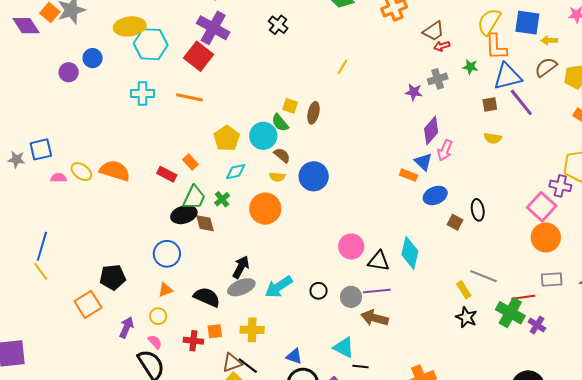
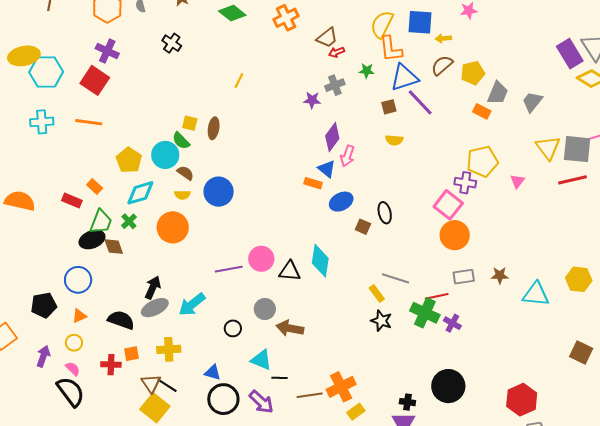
purple cross: (213, 28) -> (107, 51), size x0.7
cyan diamond: (236, 172) -> (140, 193), size x1.4
black pentagon: (113, 277) -> (44, 305), moved
black circle: (319, 291) -> (233, 328), moved
purple line: (377, 291) -> (229, 269), moved
brown triangle: (232, 363) -> (151, 384), turned -40

